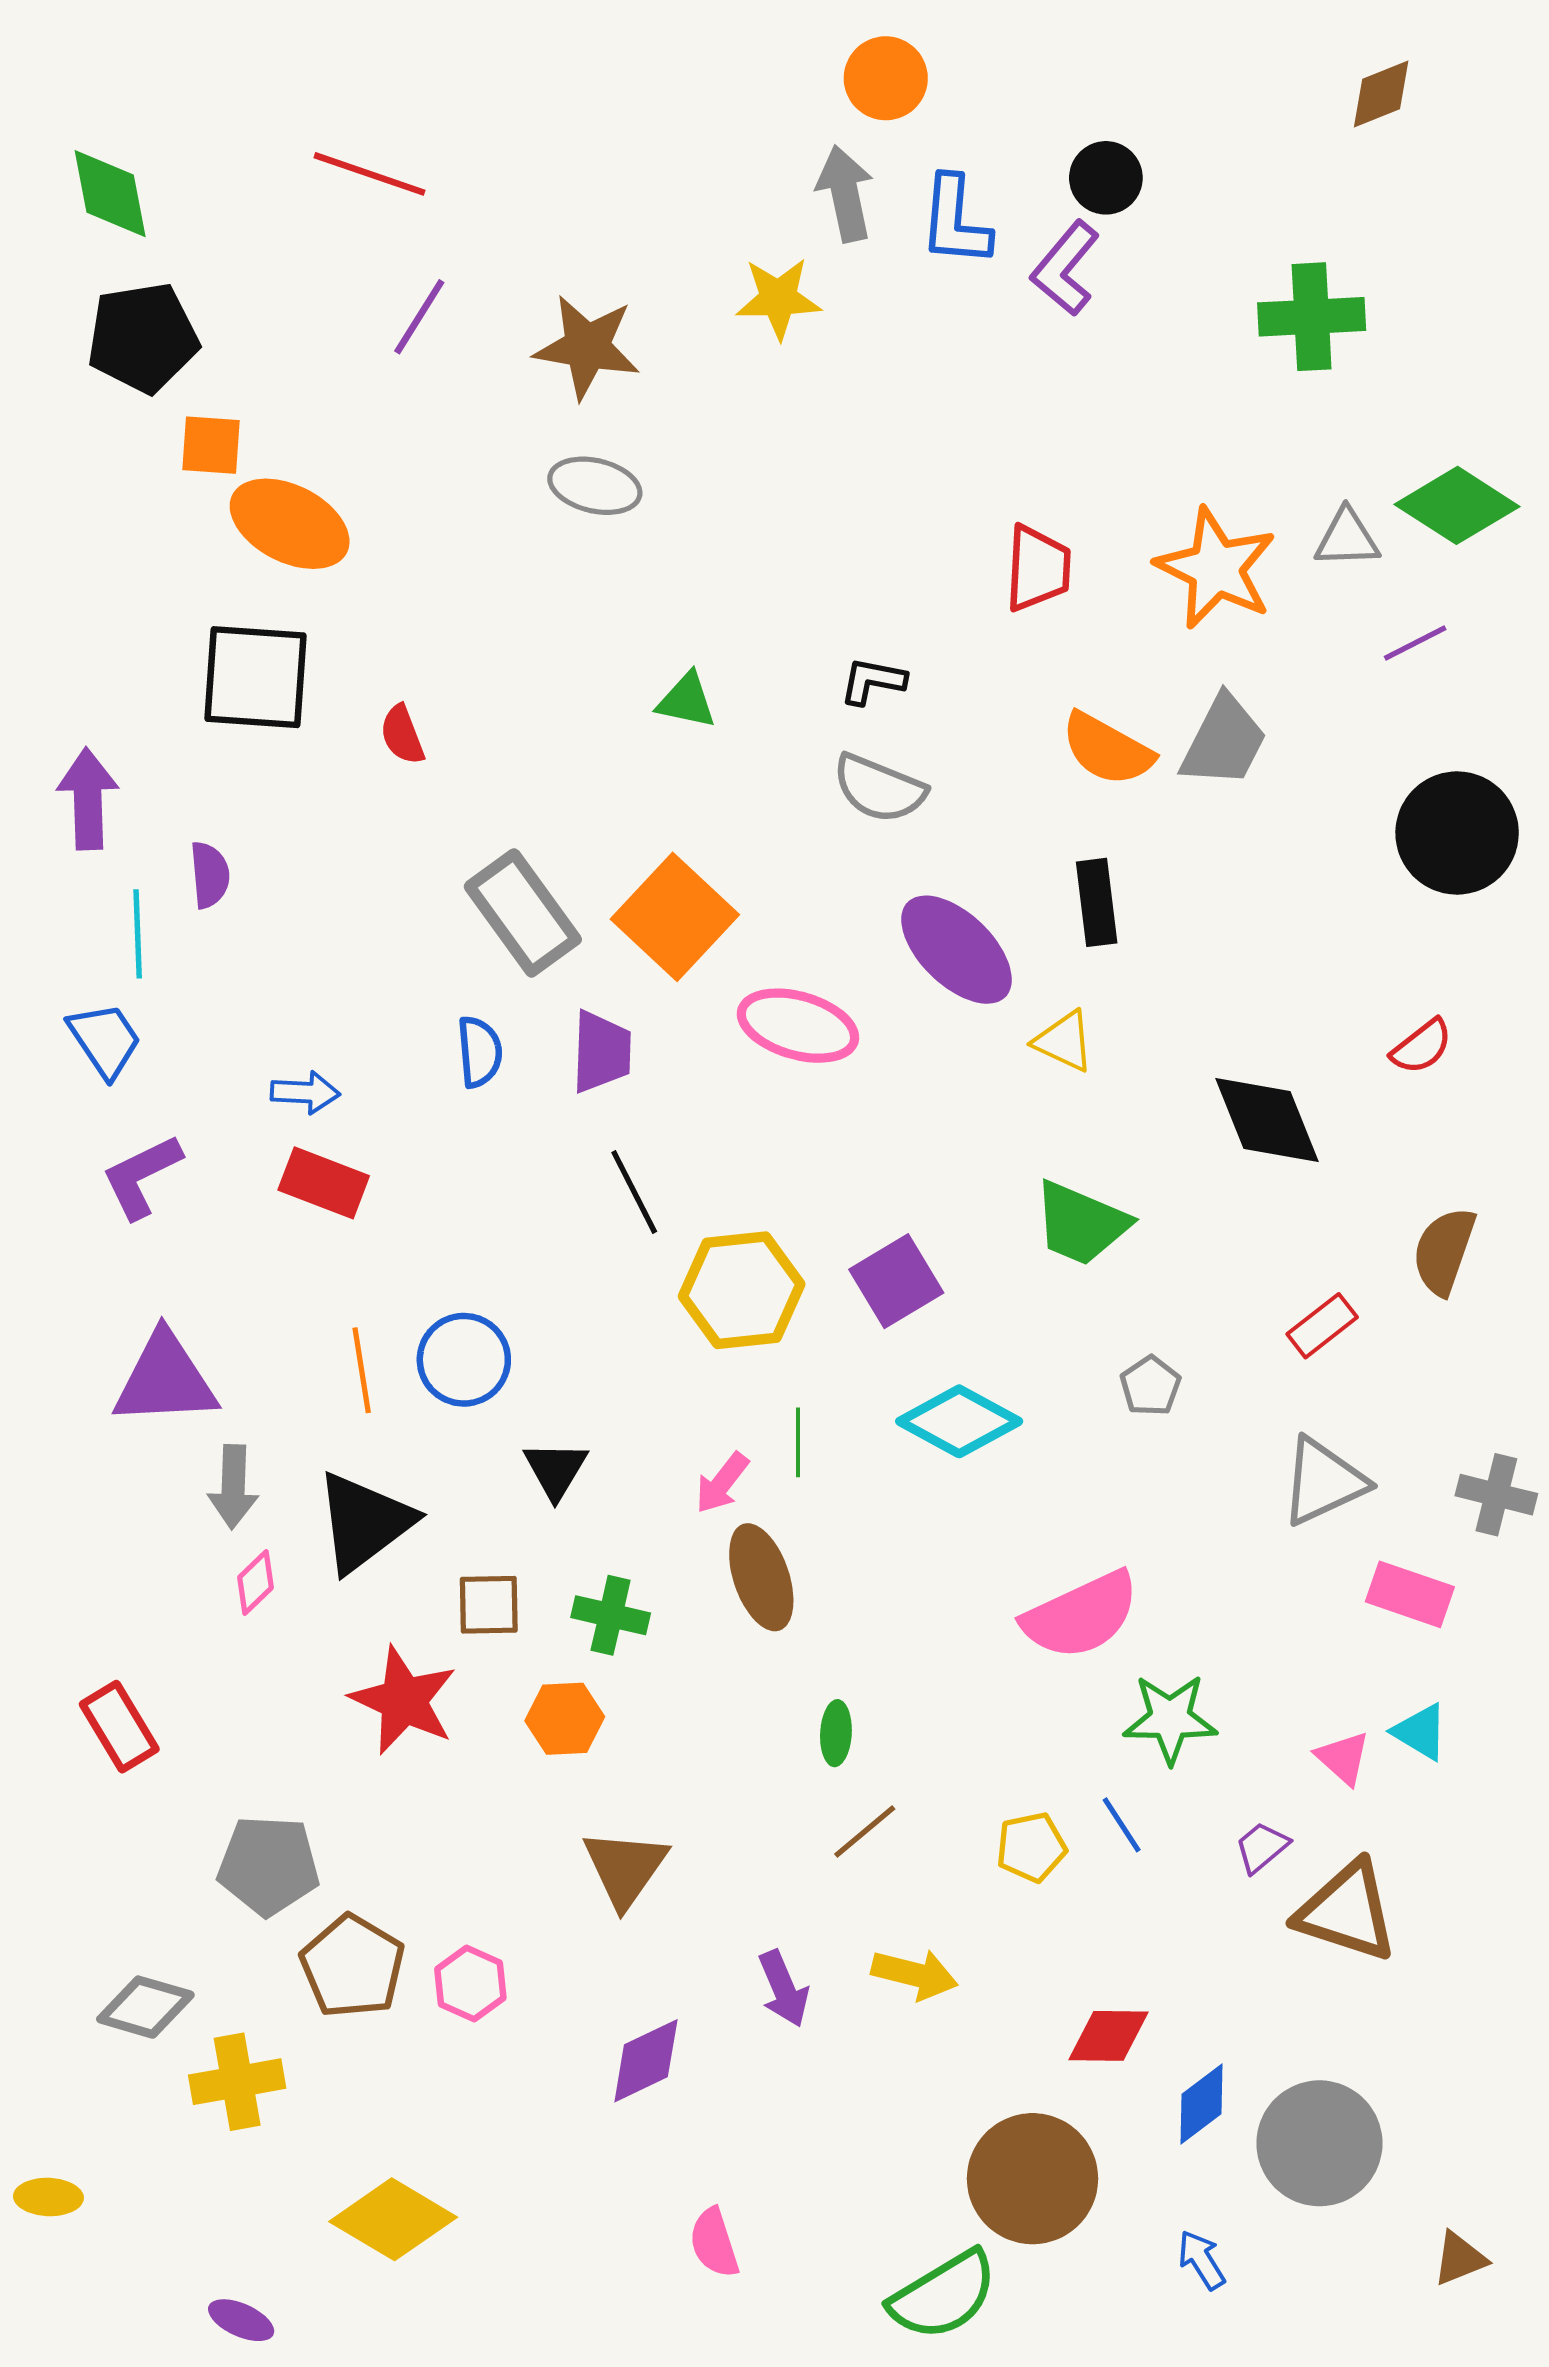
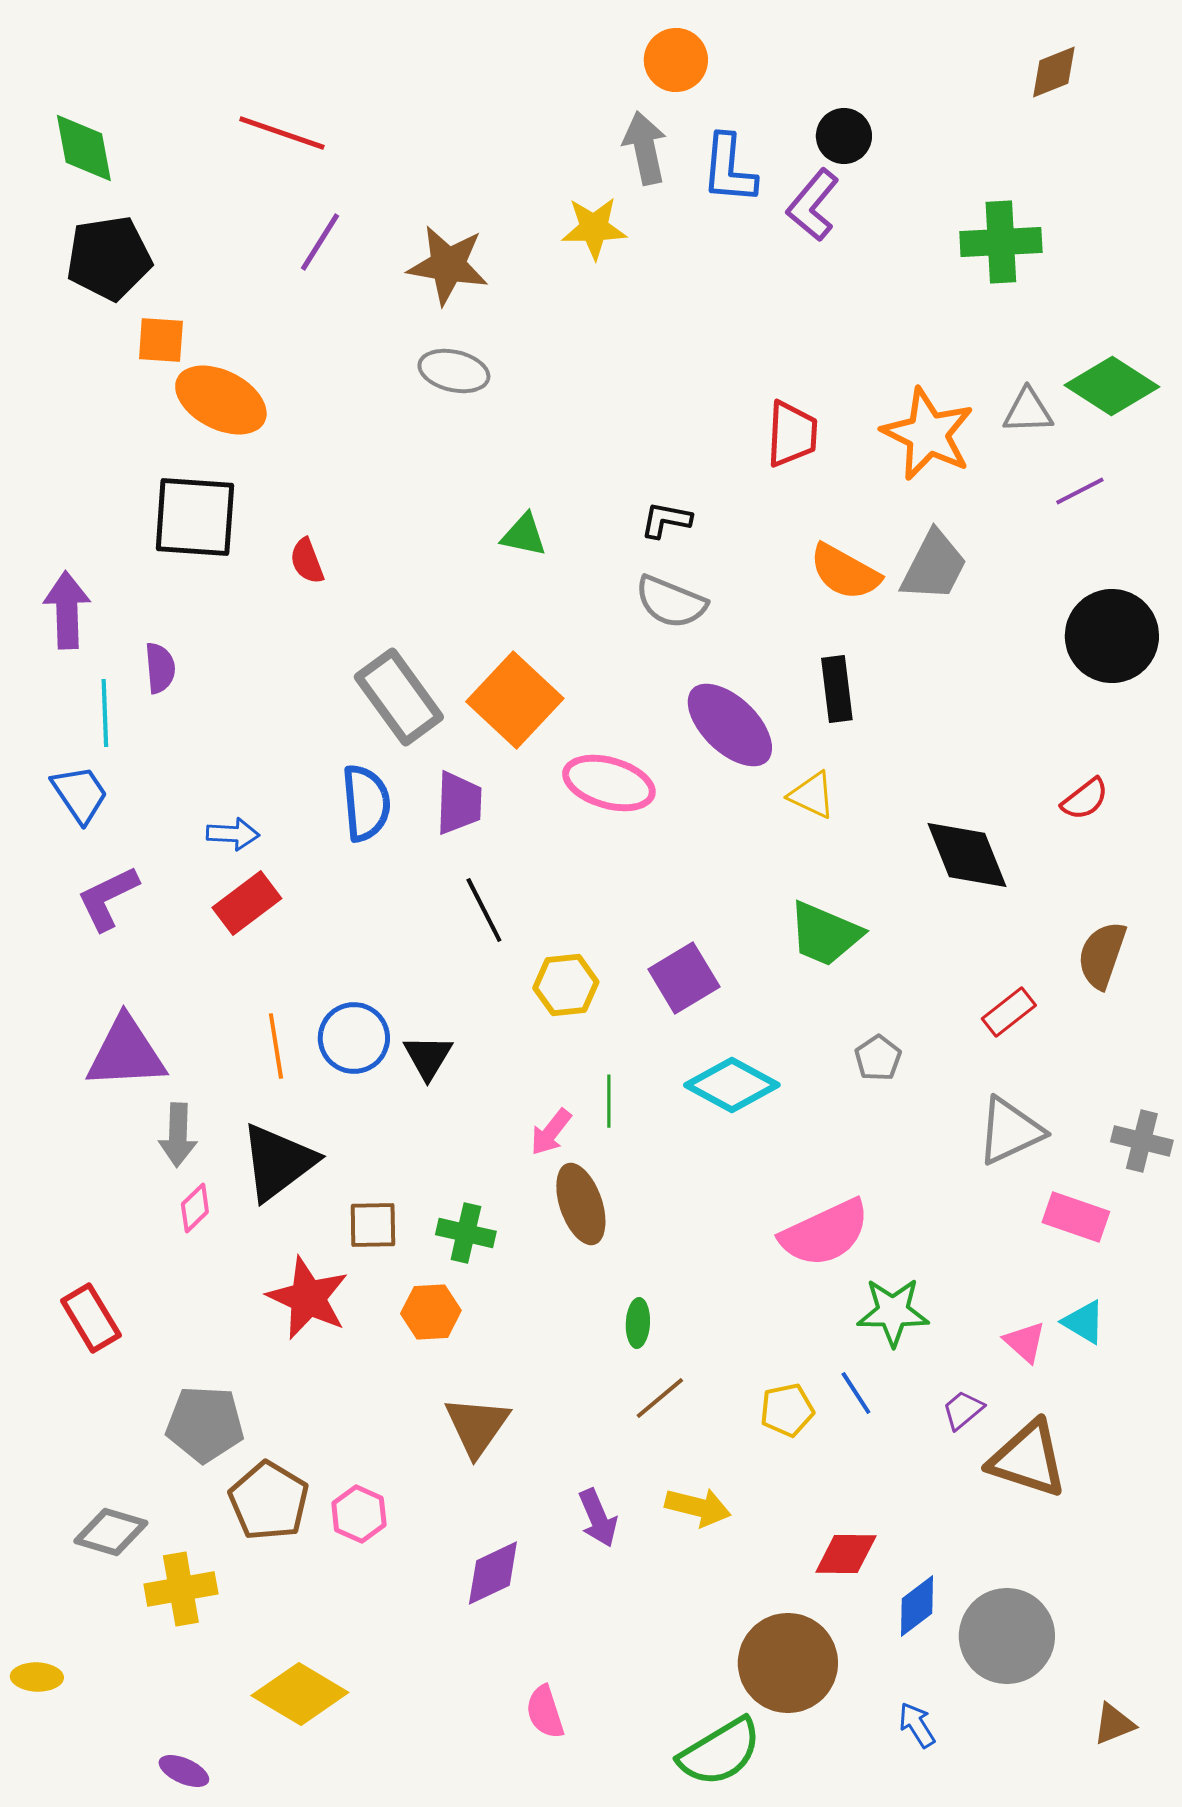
blue semicircle: (480, 1052) -> (366, 803), size x1.4
red rectangle: (324, 1183) -> (247, 903), turned -58
yellow hexagon: (742, 1290) -> (566, 985), size x0.7
black triangle: (556, 1470) -> (428, 1057), moved

